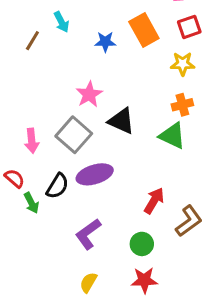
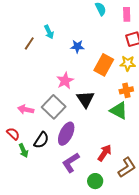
orange rectangle: (144, 30) -> (104, 65), moved, turned 55
black triangle: (121, 121) -> (85, 99), turned 30
pink arrow: (32, 141) -> (26, 109), turned 105
purple ellipse: (95, 174) -> (66, 134), turned -50
purple L-shape: (88, 234) -> (71, 163), moved

